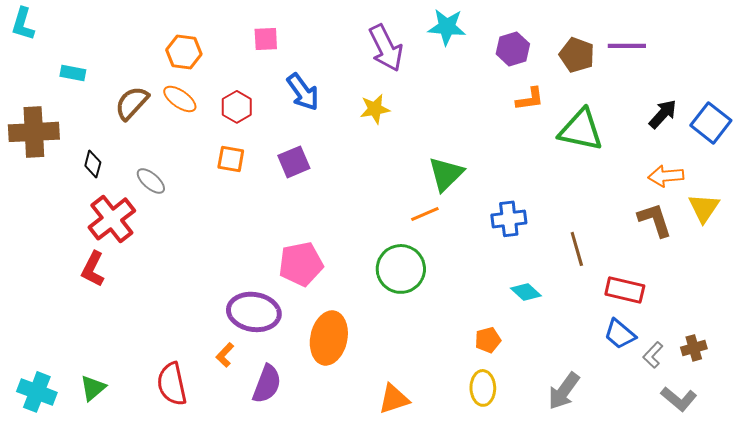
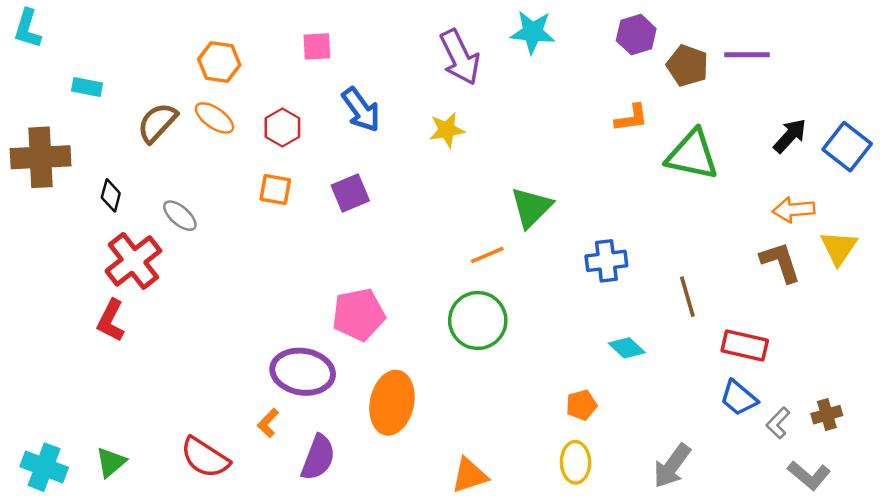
purple hexagon: (513, 49) -> (636, 35), moved
orange line: (425, 214) -> (487, 255), moved
red semicircle: (172, 384) -> (205, 457), turned -45

